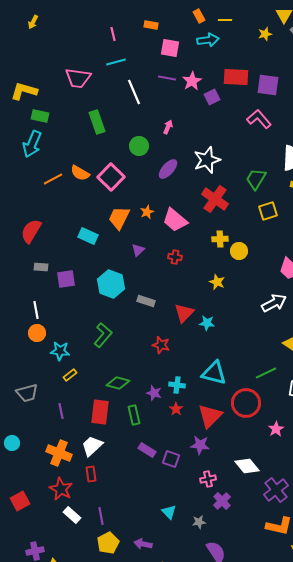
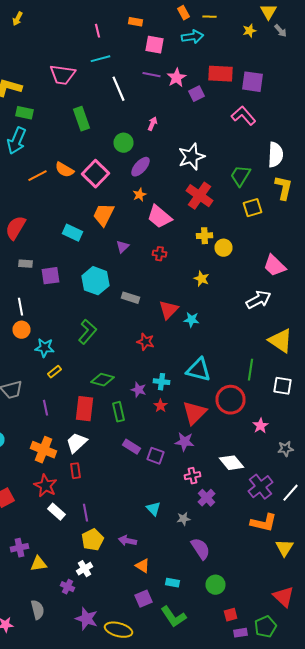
purple ellipse: (168, 169) -> (140, 167), moved
orange star: (147, 212) -> (140, 195), moved
green line: (266, 373) -> (250, 370), turned -55

